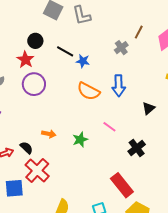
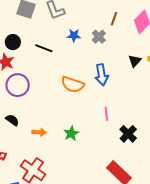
blue star: (83, 61) -> (74, 35), moved
black triangle: (149, 108) -> (135, 61), moved
pink line: (109, 127) -> (106, 114), moved, turned 56
black semicircle: (26, 148) -> (12, 120), moved

